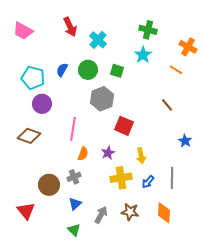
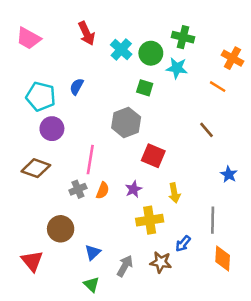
cyan star: (143, 55) -> (177, 68), turned -30
green circle: (88, 70) -> (151, 53), moved
gray cross: (74, 177) -> (78, 189), moved
blue arrow: (148, 182) -> (183, 244), moved
orange diamond: (164, 213) -> (223, 258), moved

